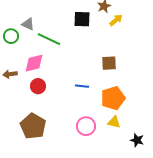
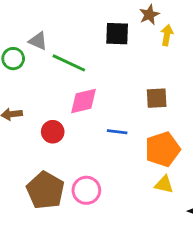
yellow arrow: (116, 20) -> (167, 35), turned -40
pink diamond: (34, 63) -> (83, 101), moved
pink circle: (86, 126) -> (86, 190), moved

